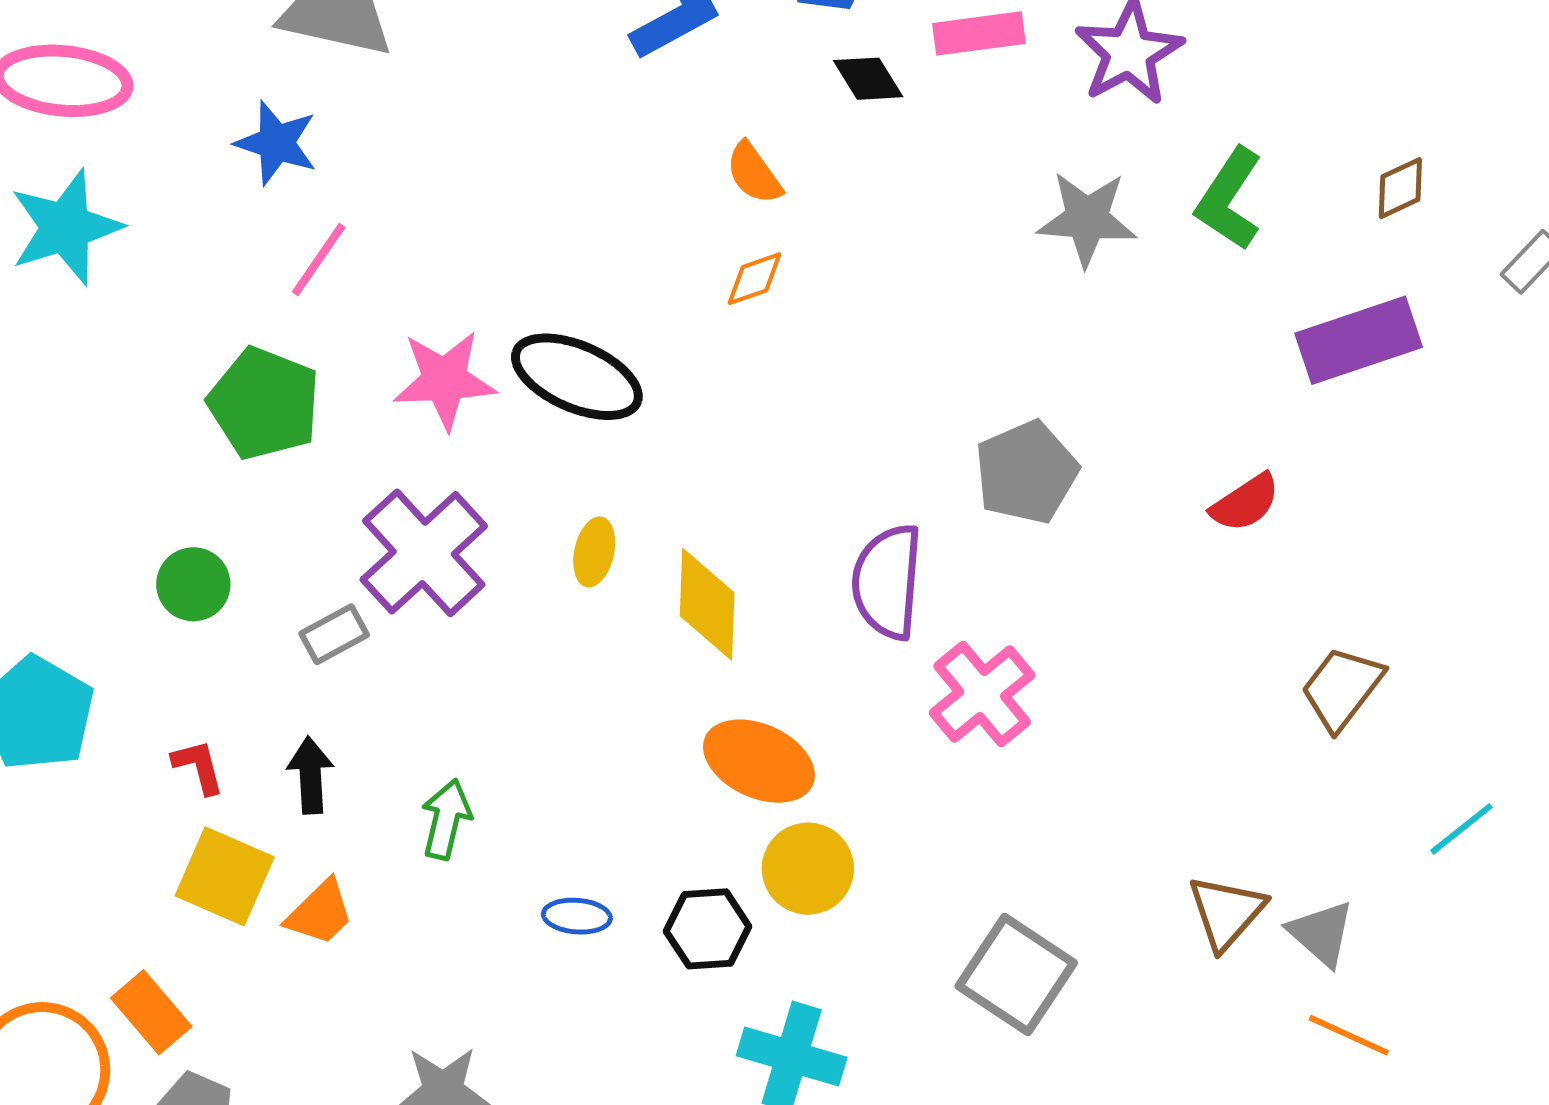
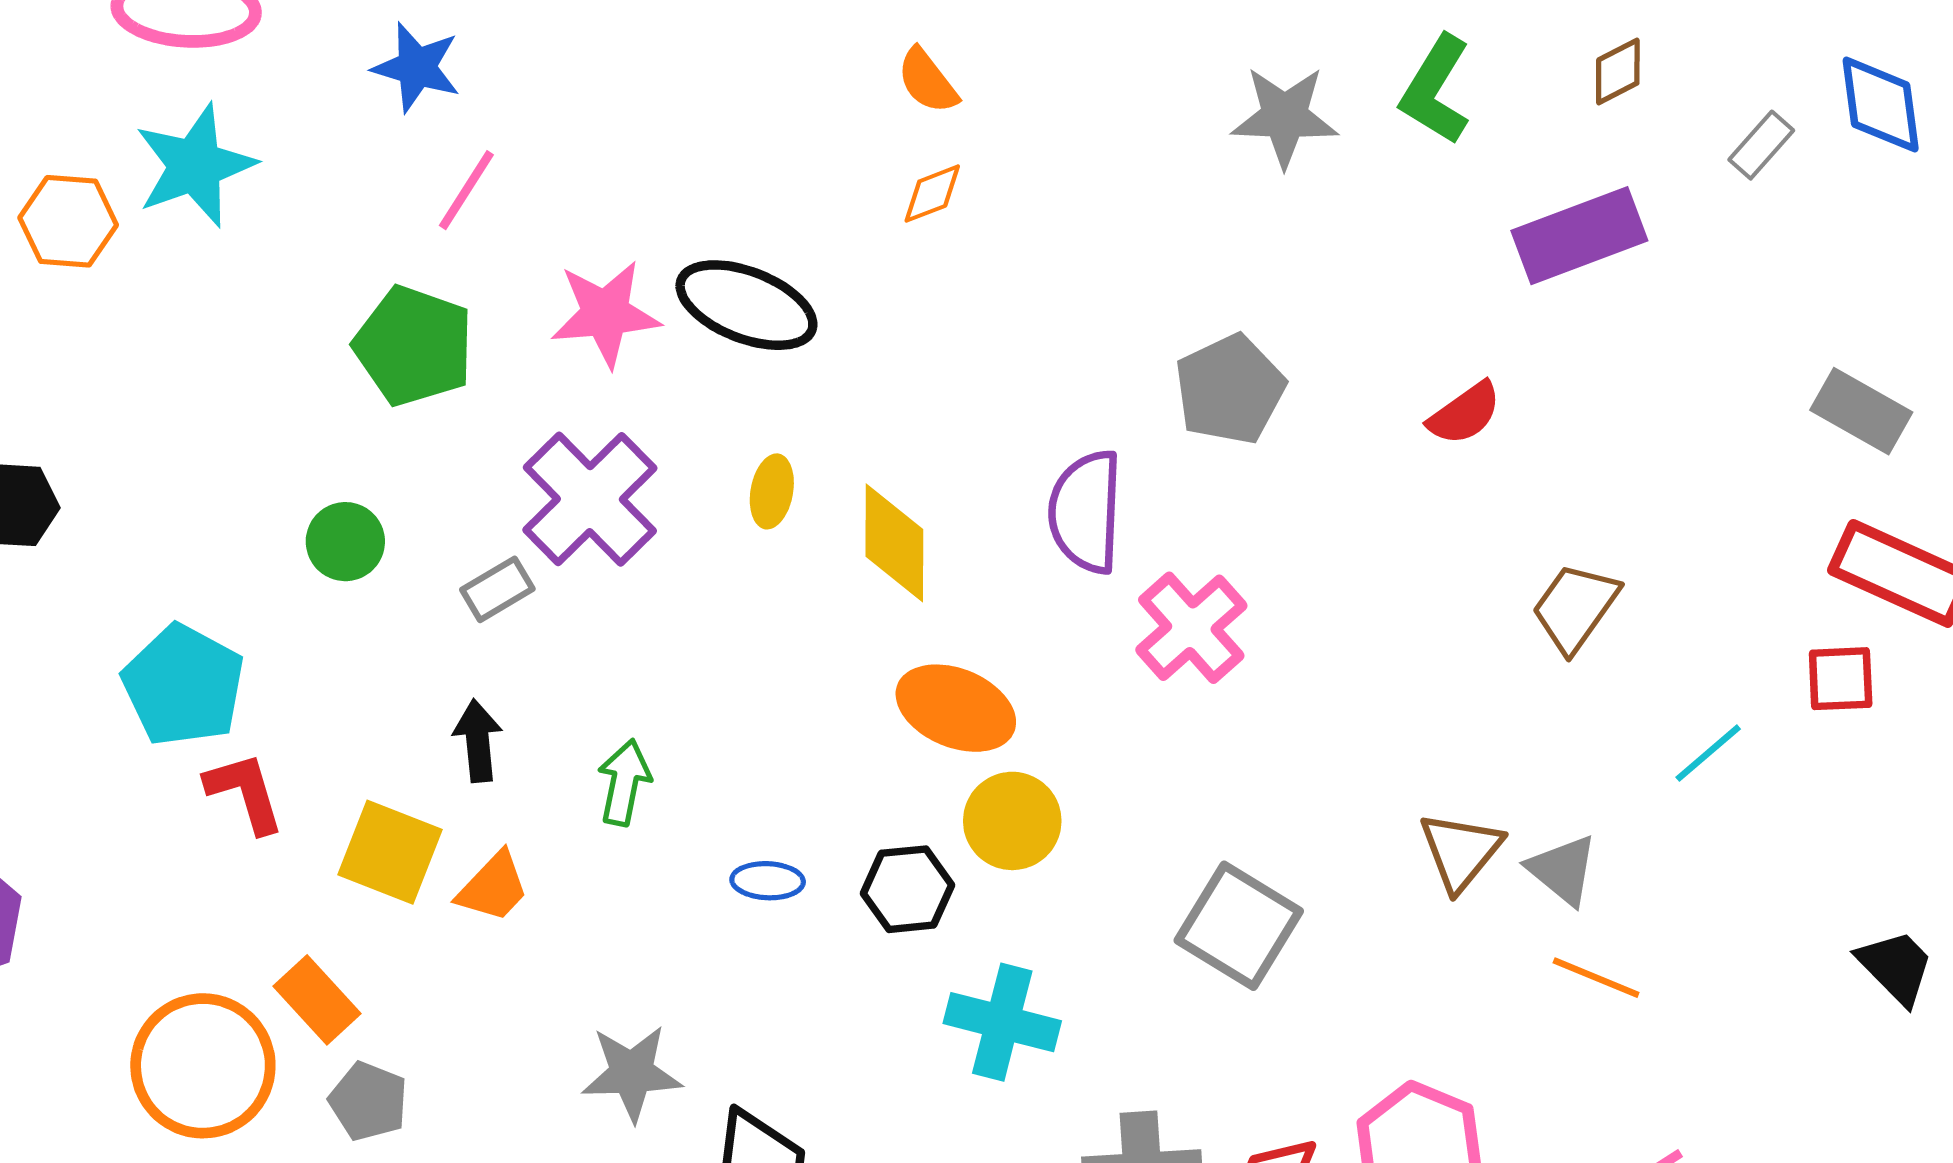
red L-shape: (198, 767) -> (245, 792), moved, size x1.4

